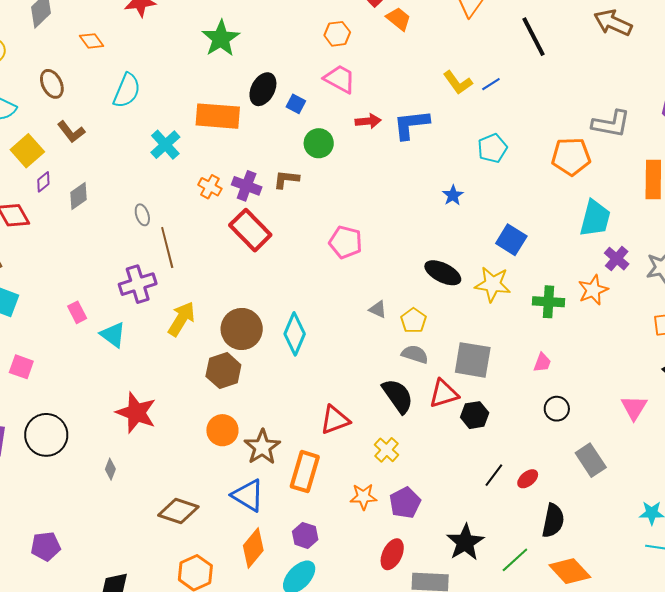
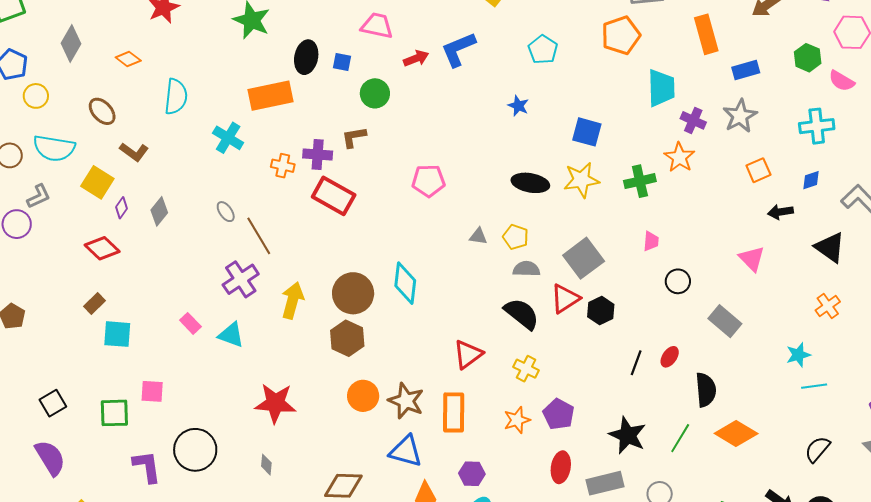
gray square: (473, 360) -> (584, 258), turned -30

